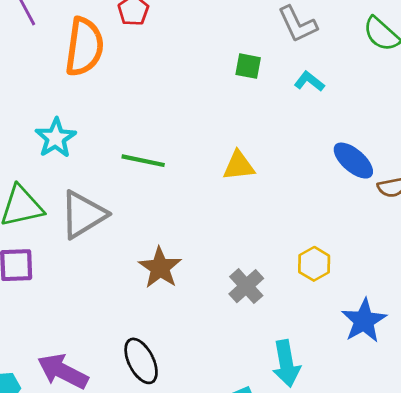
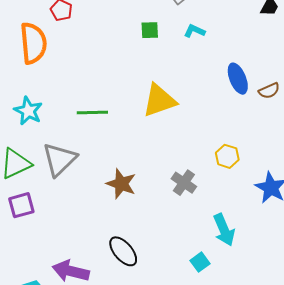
blue ellipse: (353, 161) -> (238, 79), turned 40
yellow triangle: (239, 166) -> (159, 101), size x1.5

